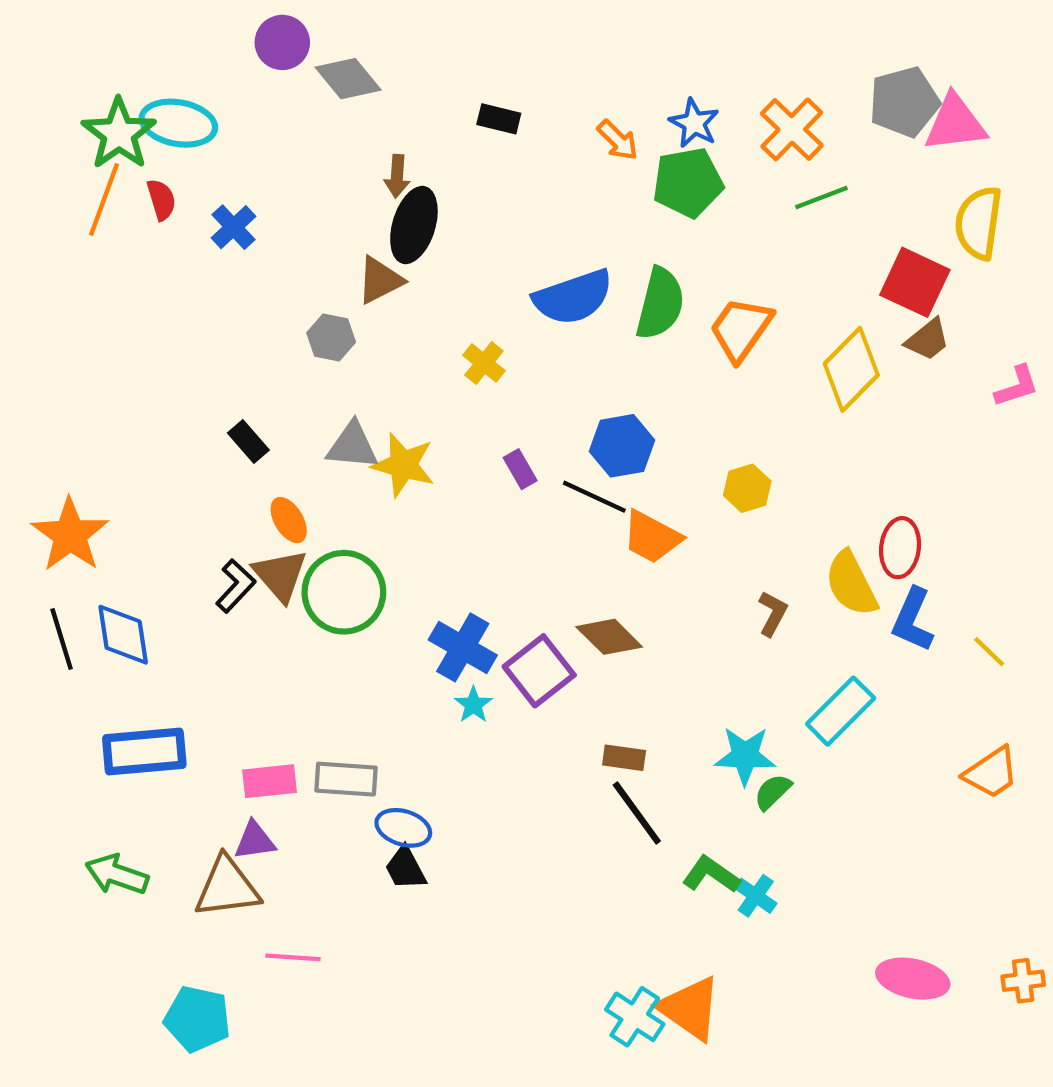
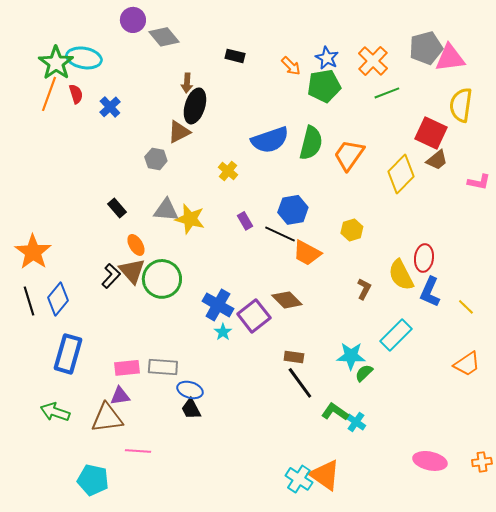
pink L-shape: (1017, 386) -> (479, 182), turned 30
blue diamond: (123, 635) -> (58, 299), turned 48
blue rectangle: (144, 751) -> (68, 354), turned -69

